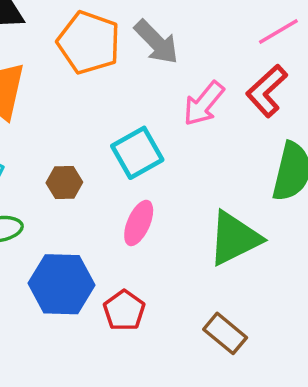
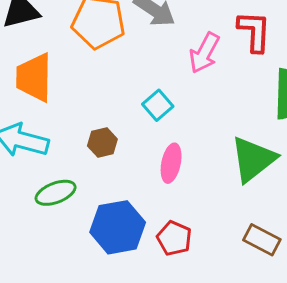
red L-shape: (267, 91) -> (254, 31), turned 147
cyan square: (137, 153) -> (158, 105), size x0.7

